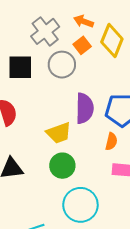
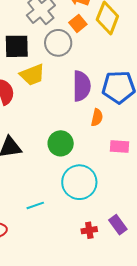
yellow trapezoid: (59, 133) -> (32, 75), moved
orange semicircle: (111, 141) -> (97, 117), moved

